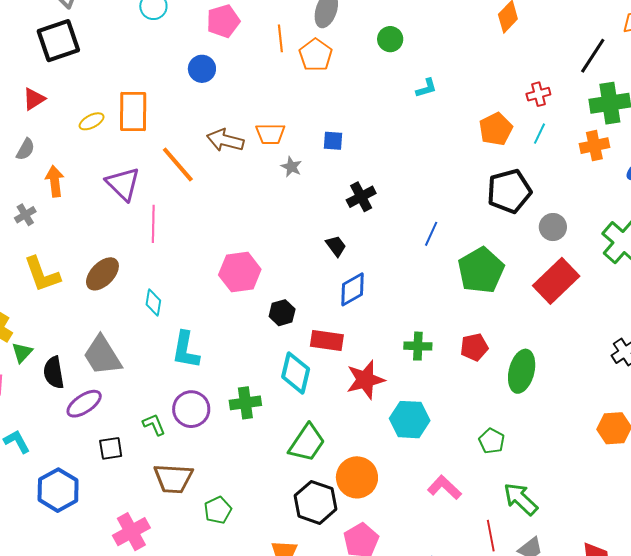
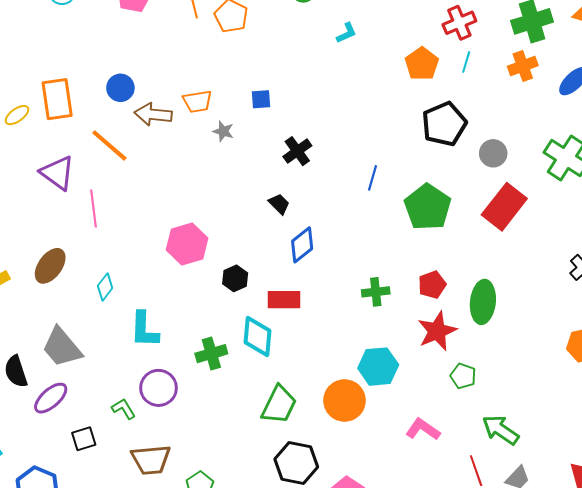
blue circle: (202, 69) -> (120, 88), moved
red cross: (538, 94) -> (459, 23), size x1.4
cyan diamond: (153, 303) -> (105, 287), turned 36
red star: (365, 380) -> (437, 331), moved
green cross: (245, 403) -> (211, 354), moved
orange circle: (357, 477) -> (344, 400), moved

